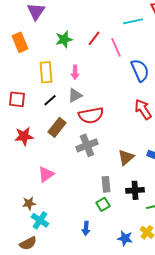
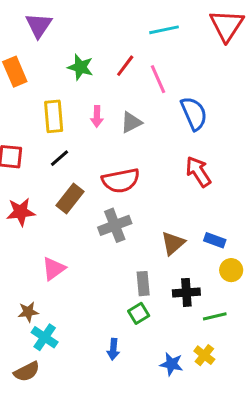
cyan line: (133, 21) -> (164, 30), moved
green star: (64, 39) -> (80, 67), turned 30
gray triangle: (75, 95) -> (131, 122), moved

